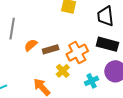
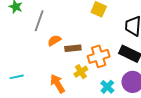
cyan cross: (91, 81) -> (107, 87), turned -32

